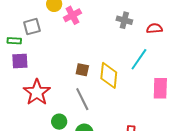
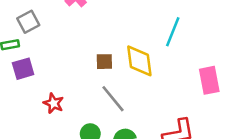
pink rectangle: (160, 88) -> (209, 80), moved
red star: (37, 92) -> (54, 103), size x0.6

